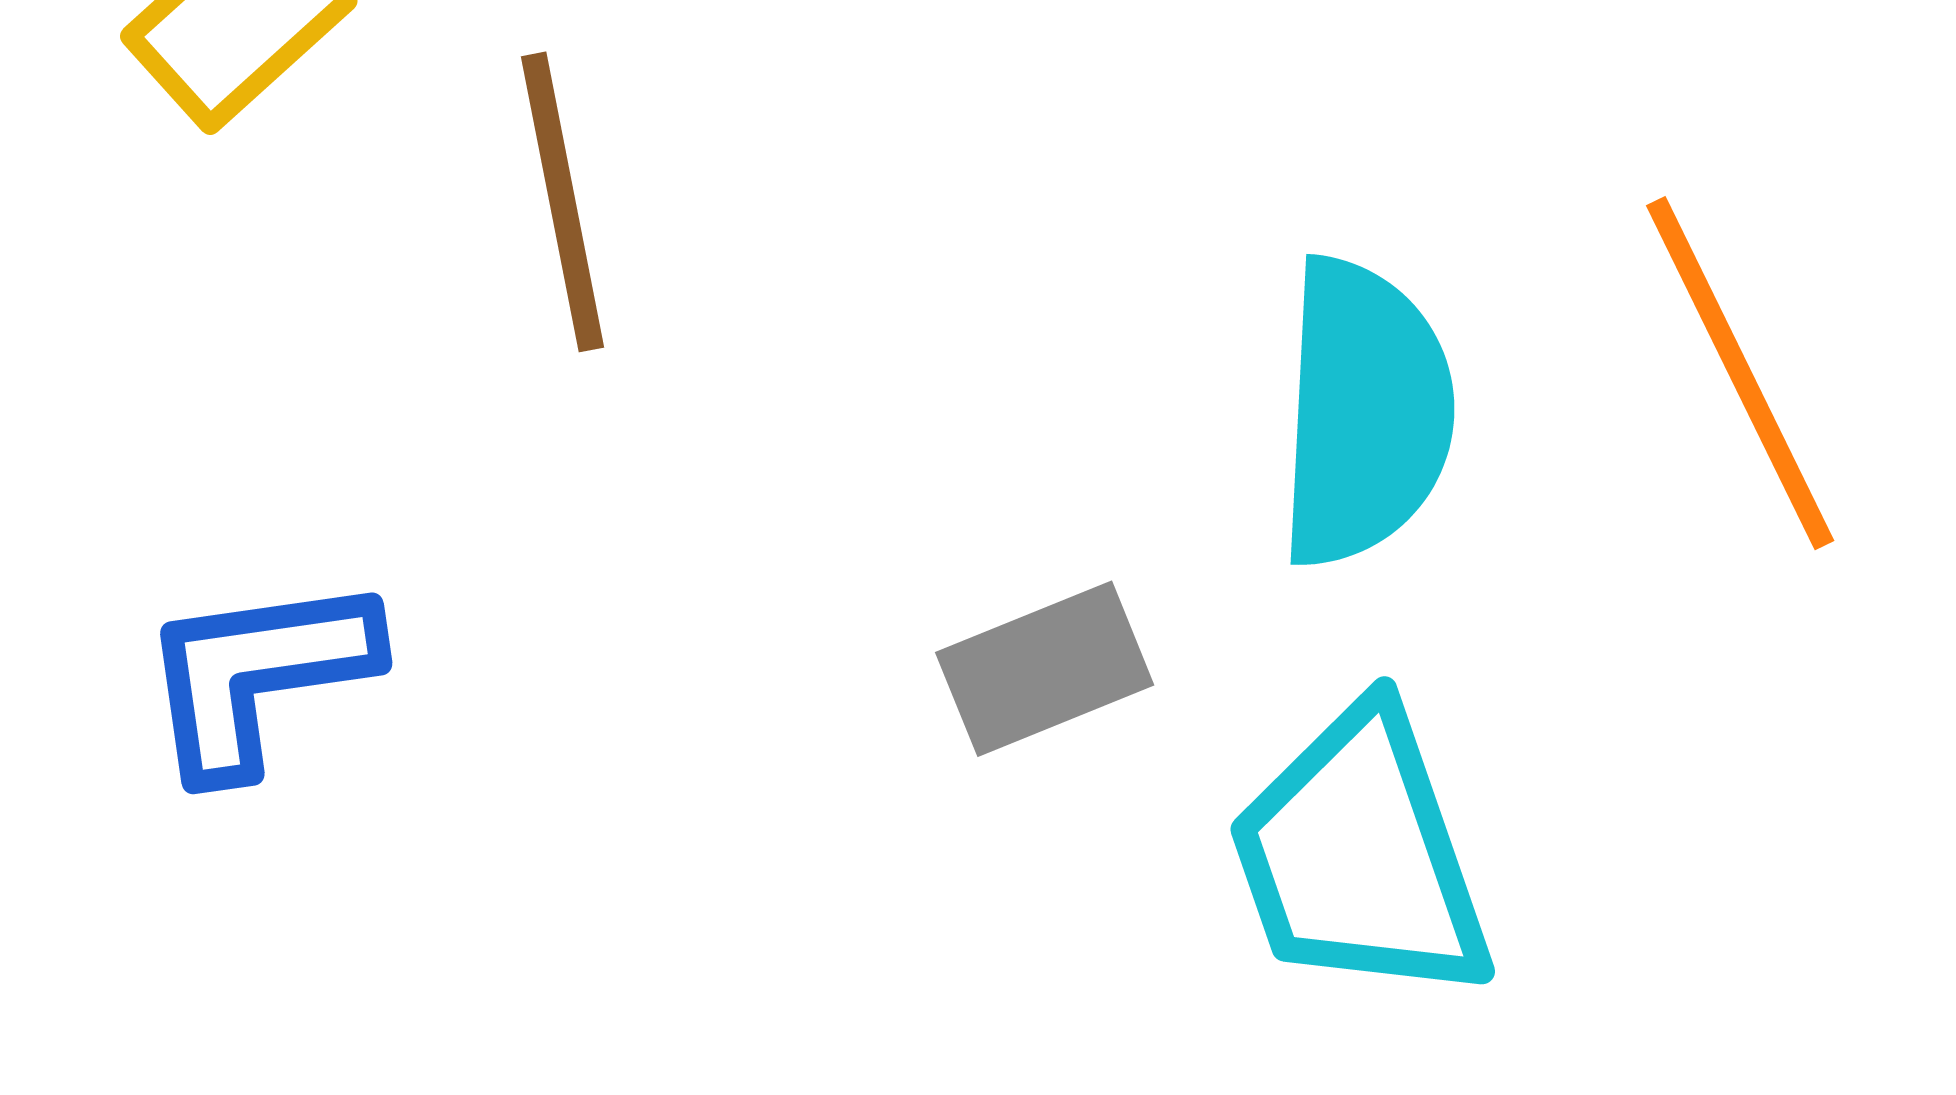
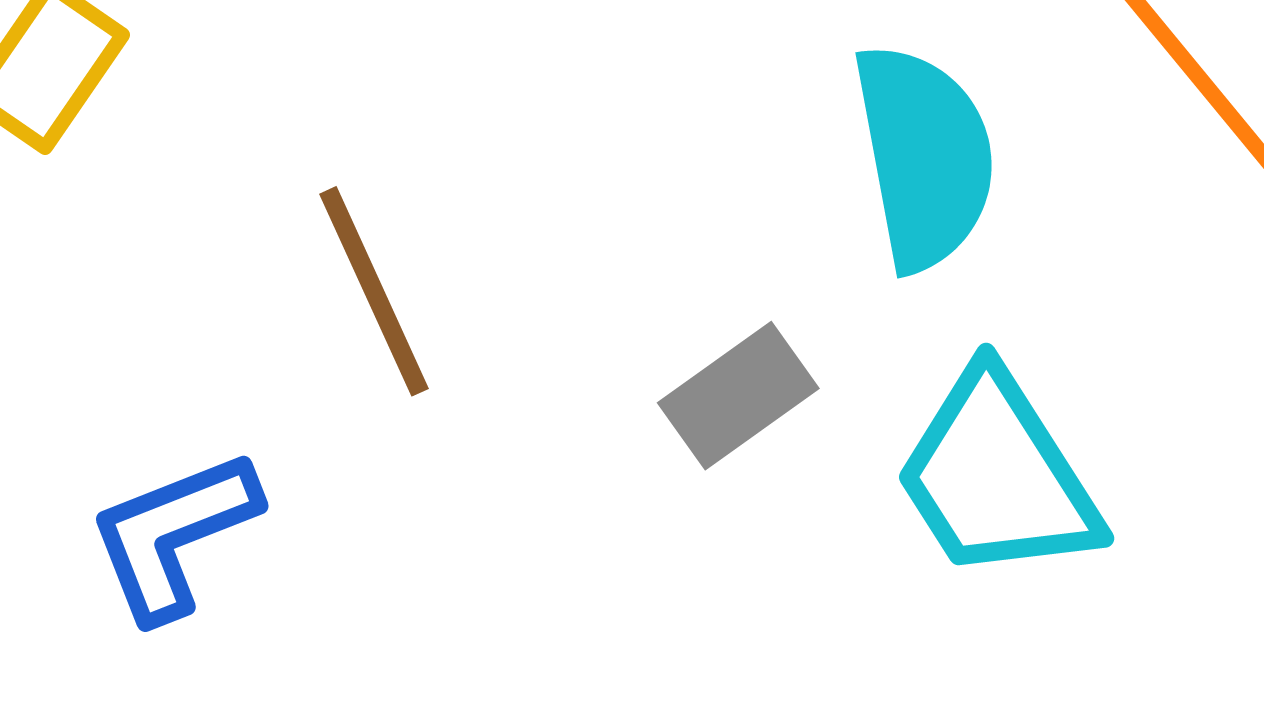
brown line: (563, 202) -> (374, 291), moved

